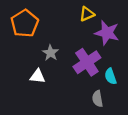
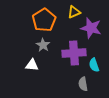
orange pentagon: (25, 23) -> (44, 20), moved
purple cross: (87, 62) -> (74, 53), turned 30

